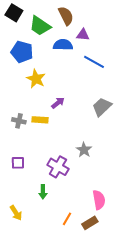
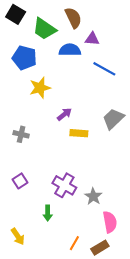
yellow star: (36, 79) -> (40, 88), turned 30
yellow rectangle: (40, 120) -> (79, 133), moved
gray star: (84, 150) -> (93, 196), moved
purple square: (18, 163) -> (20, 181), turned -32

